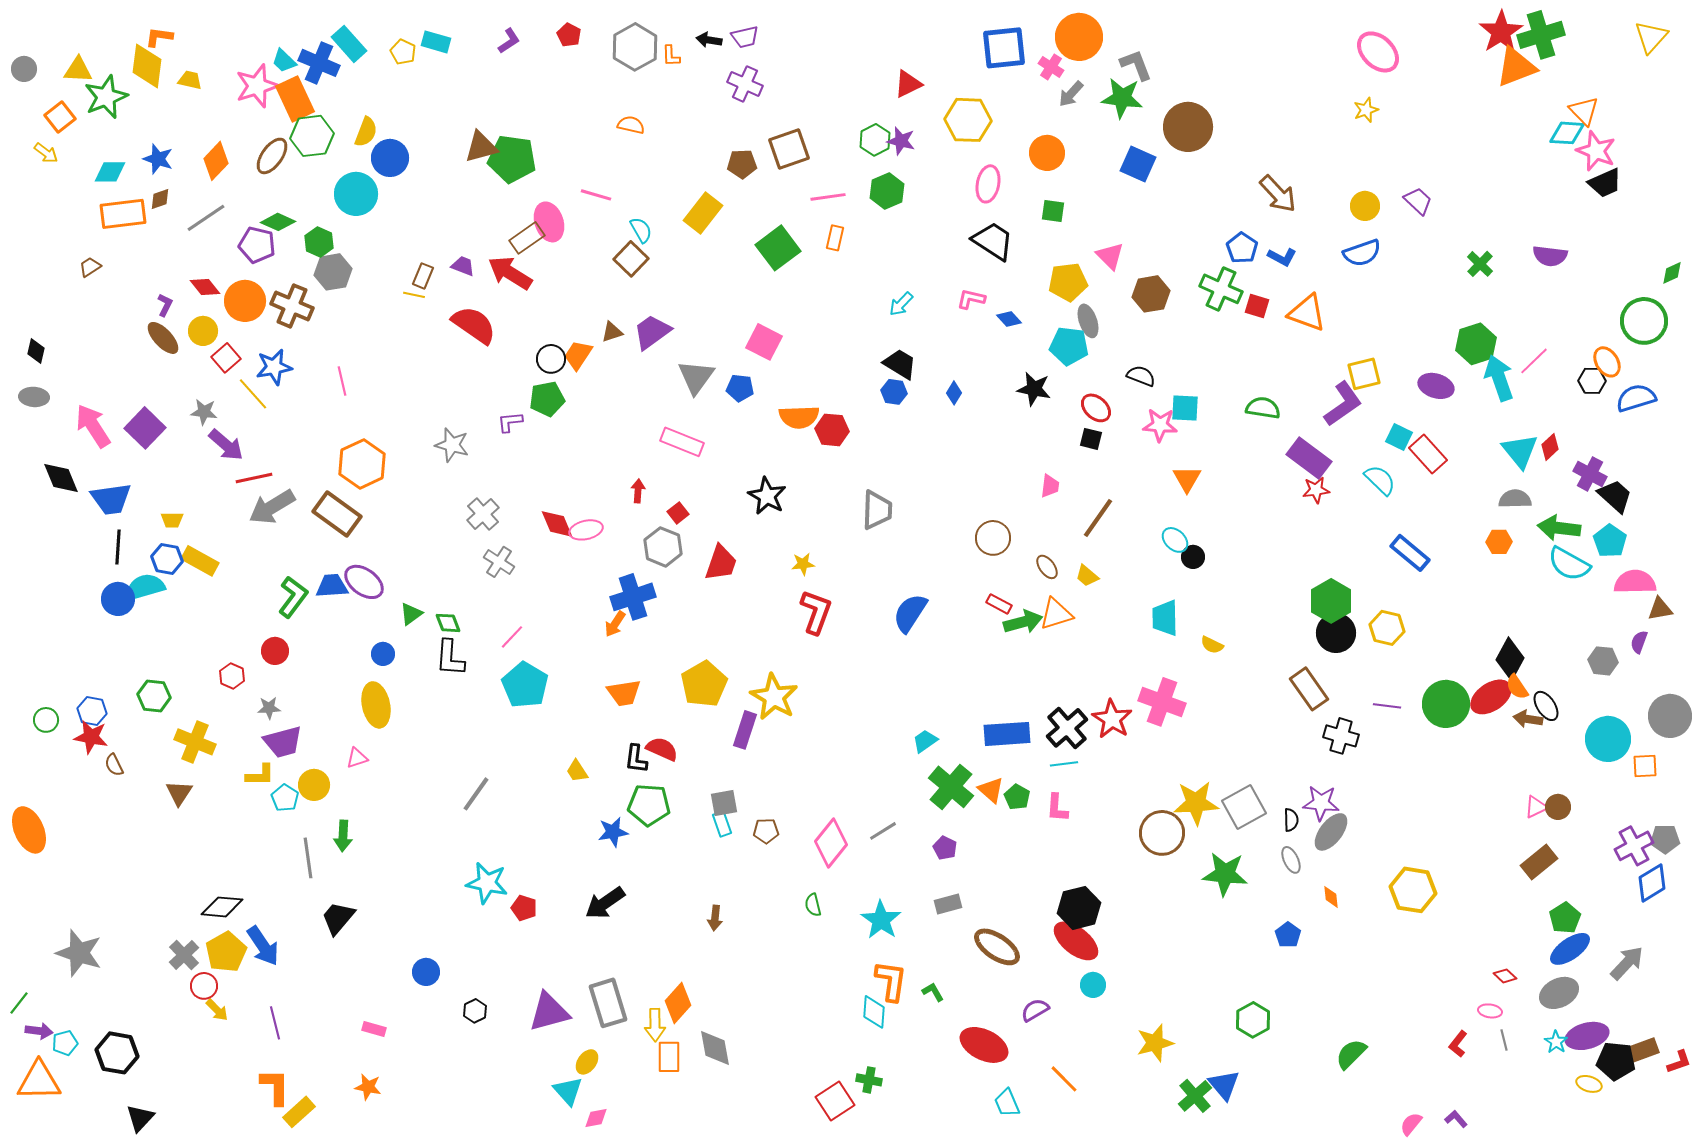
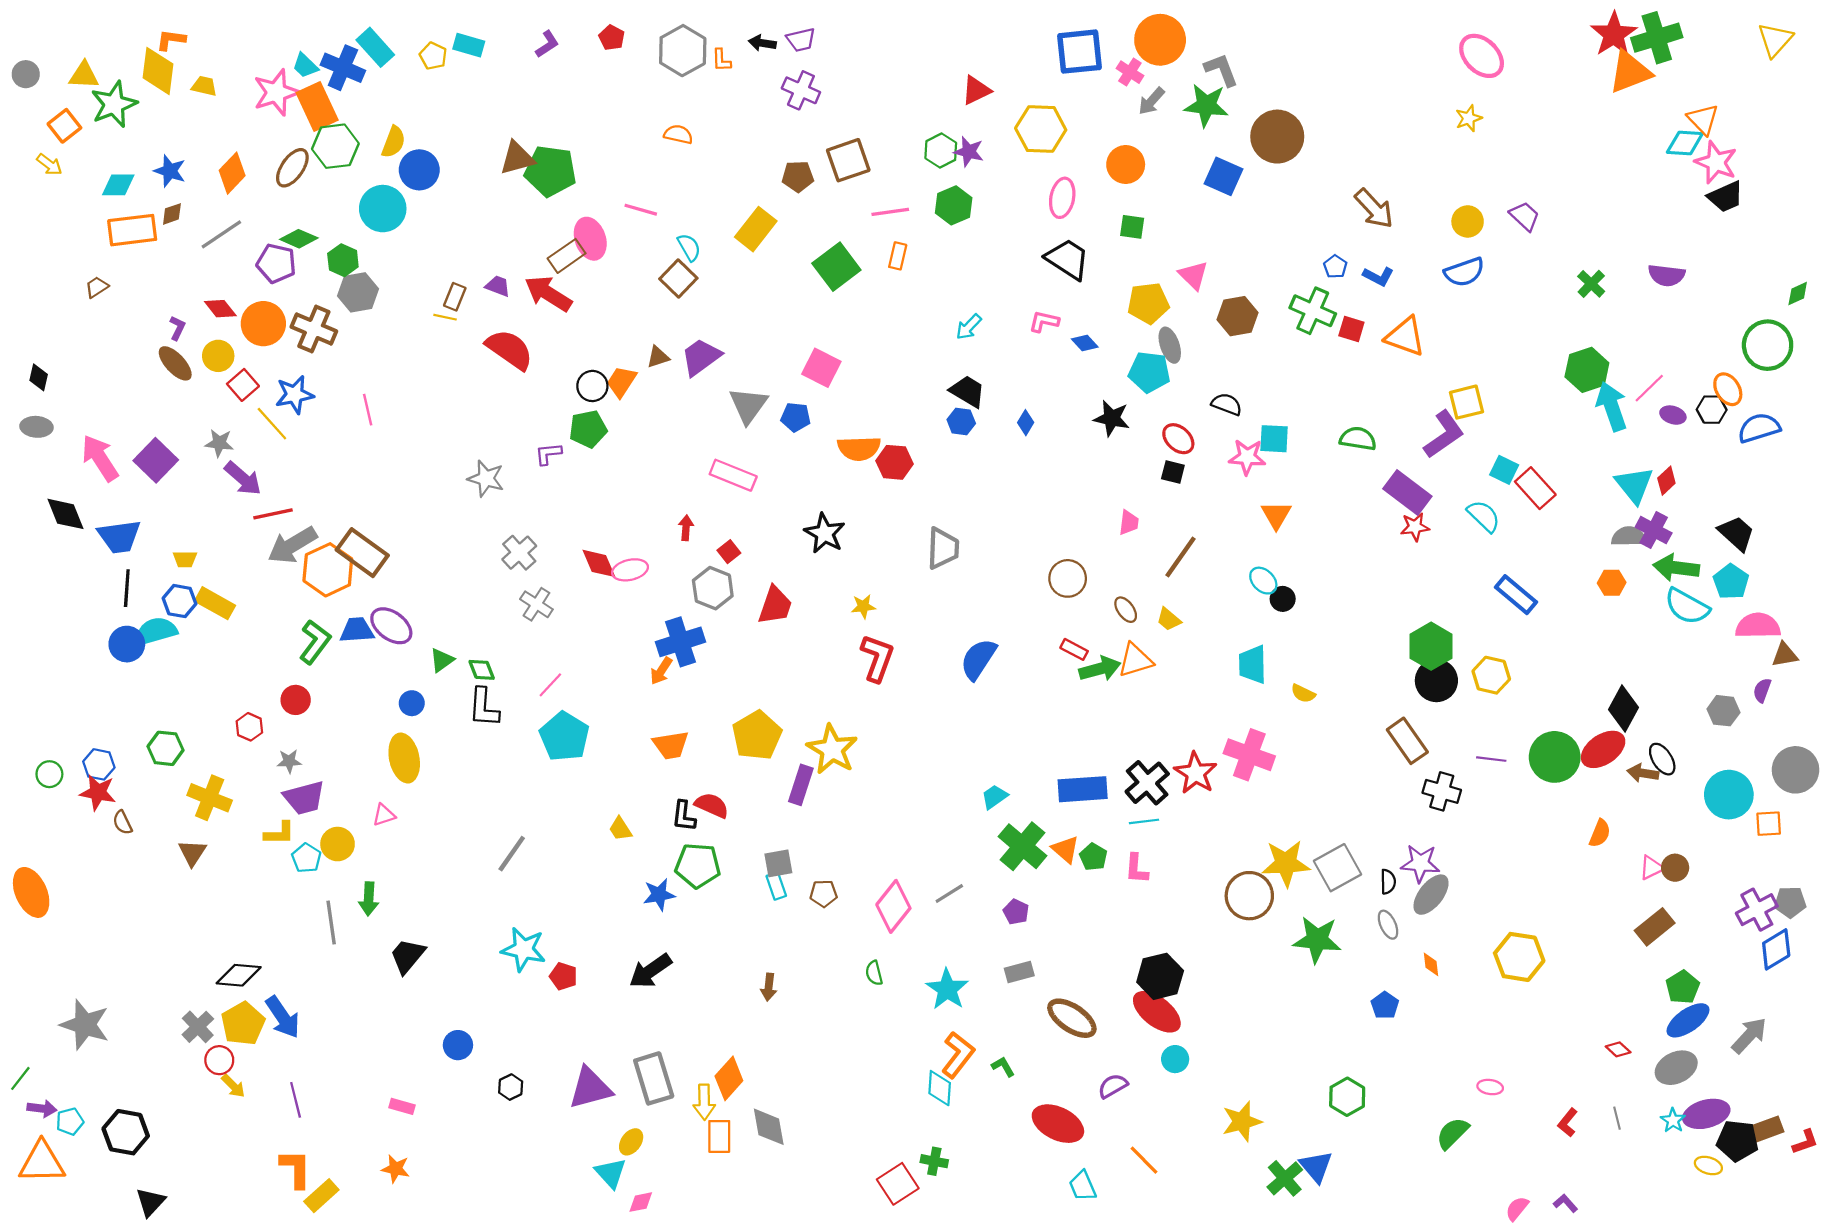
blue pentagon: (1242, 248) -> (1335, 267), size x0.7
purple ellipse: (1436, 386) -> (1673, 415), moved, size x0.7
orange hexagon: (362, 464) -> (328, 570), moved
purple cross: (1590, 474) -> (1654, 530), moved
orange semicircle: (1517, 687) -> (1600, 833), moved, turned -124
black trapezoid: (338, 918) -> (407, 956), moved
orange L-shape: (891, 981) -> (958, 1055), turned 30
pink ellipse: (1490, 1011) -> (1490, 1087), moved

